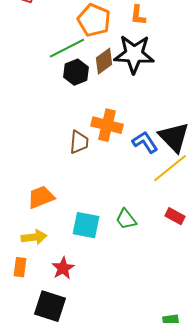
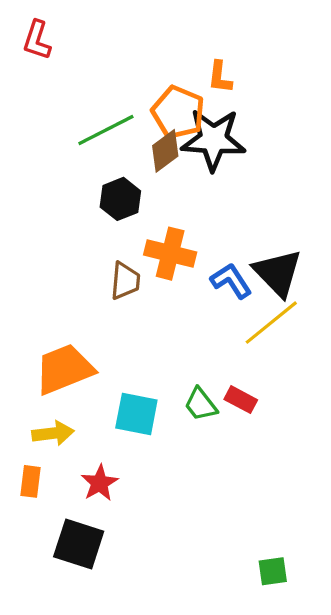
orange pentagon: (94, 20) -> (178, 112), moved
black hexagon: (76, 72) -> (120, 199), moved
orange trapezoid: (41, 197) -> (64, 369), size x1.4
red rectangle: (175, 216) -> (241, 400), moved

